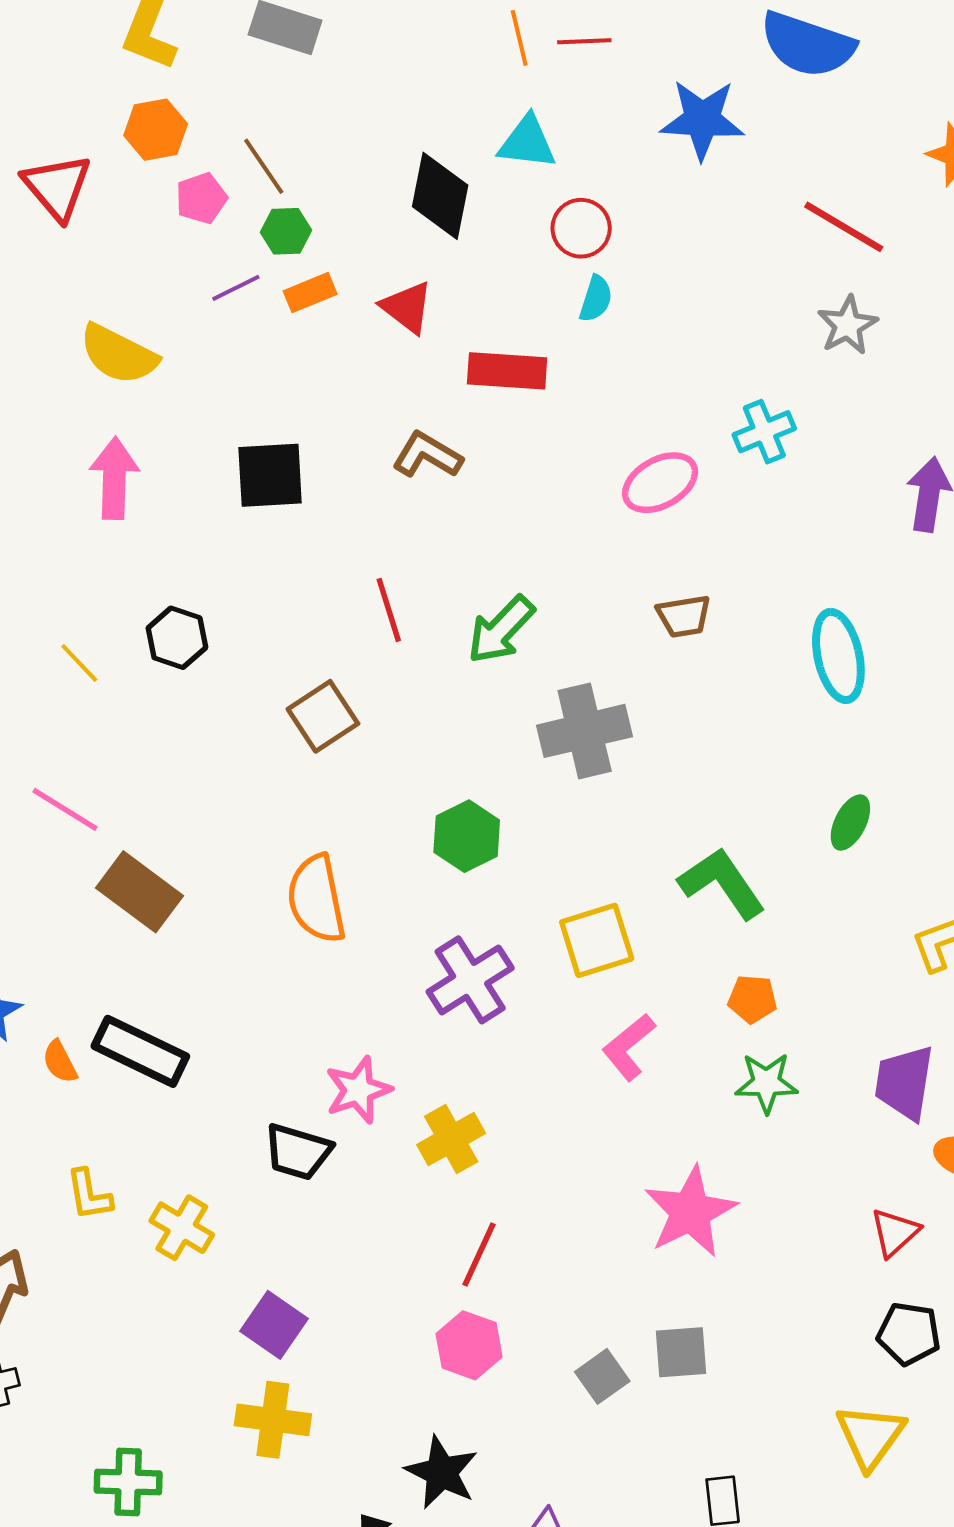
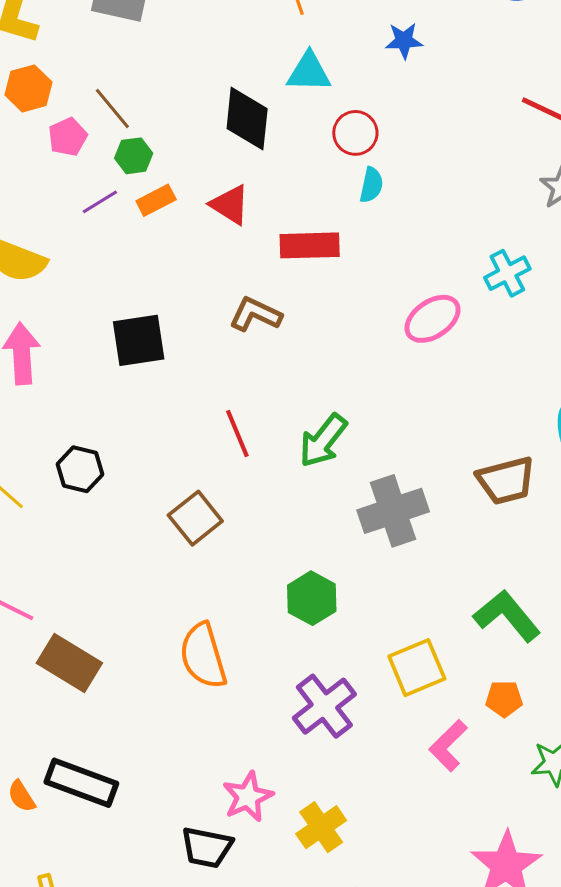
blue star: (702, 119) -> (404, 41), moved, size x0.6
brown trapezoid: (684, 616) -> (506, 481), moved, size x1.4
orange pentagon: (752, 999) -> (504, 699), moved

